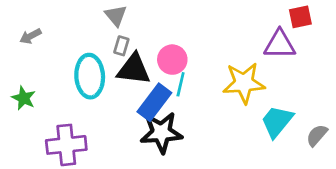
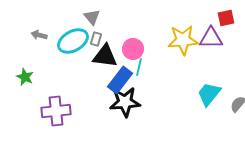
gray arrow: (30, 36) -> (39, 35), moved, turned 42
cyan ellipse: (90, 76) -> (73, 41), moved, turned 64
yellow star: (244, 83) -> (183, 40), moved

